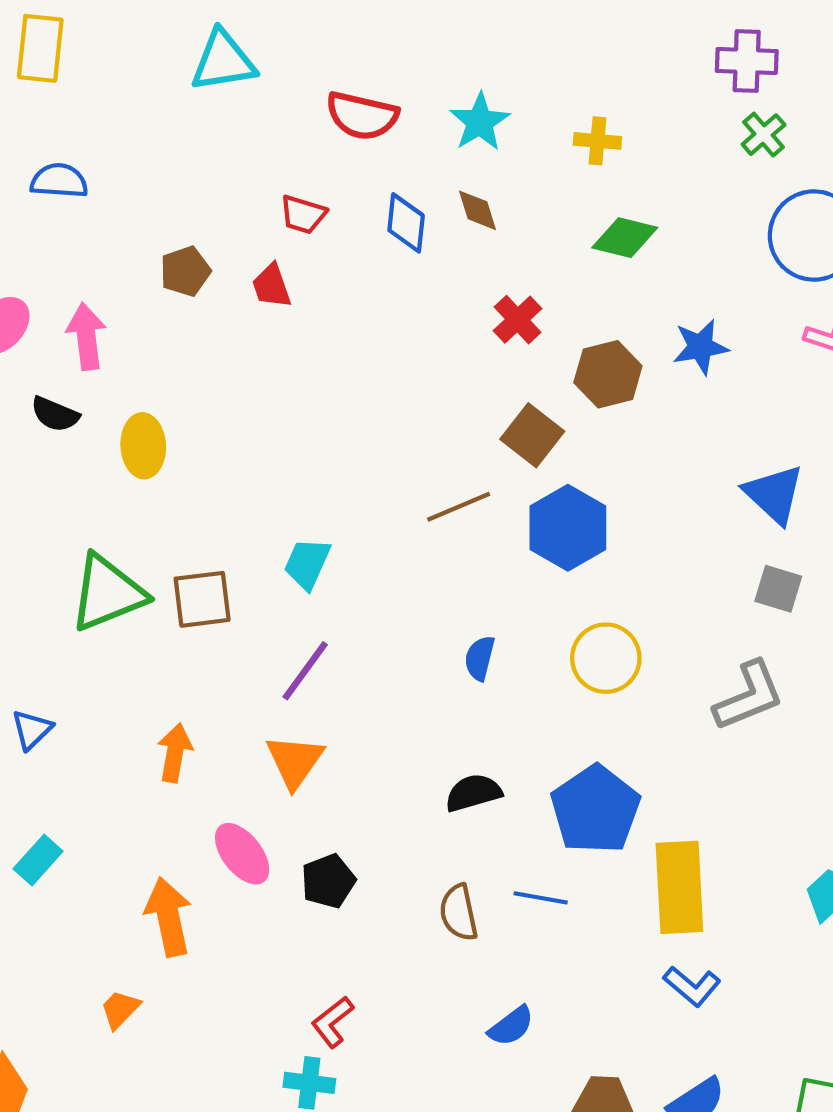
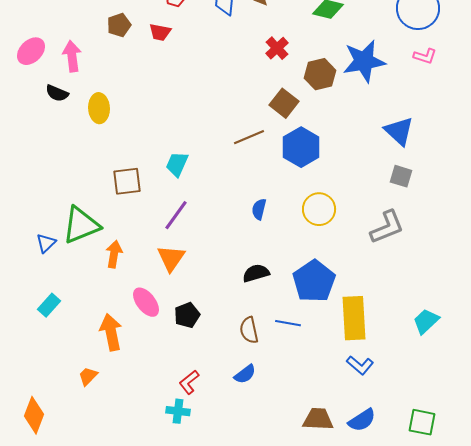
red trapezoid: (271, 286) -> (160, 32), turned -60
blue star: (700, 347) -> (364, 61), size x1.6
green triangle: (107, 593) -> (81, 225), moved
blue semicircle: (511, 1026) -> (245, 374), moved

